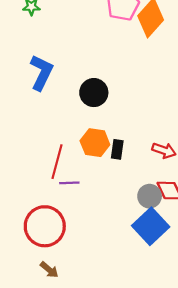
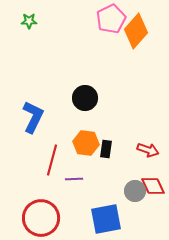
blue L-shape: (41, 72) -> (33, 117), moved
purple line: (69, 183) -> (74, 179), moved
blue square: (151, 226) -> (106, 219), moved, turned 32

